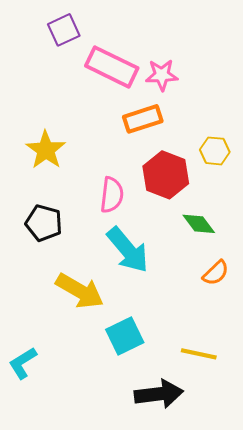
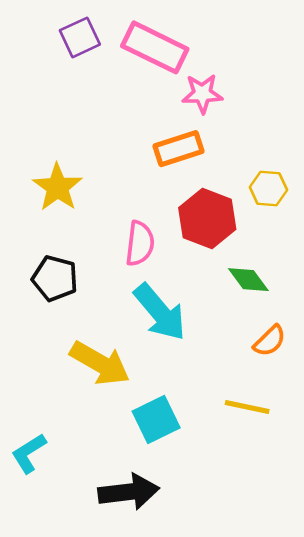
pink rectangle: (112, 67) -> (155, 47), moved
yellow line: (199, 354) -> (247, 407), moved
black arrow: (159, 394) -> (129, 492), moved

